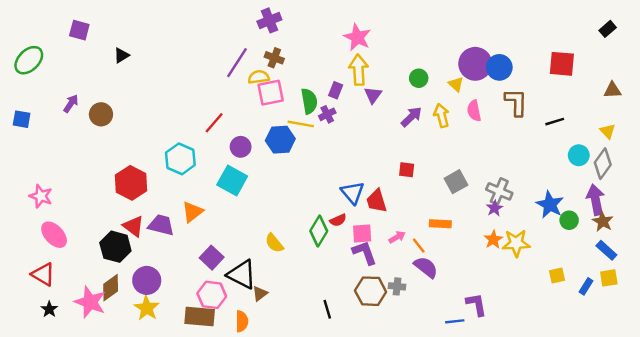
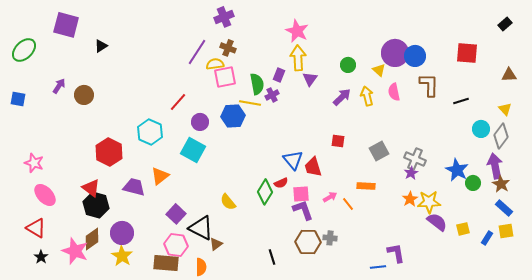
purple square: (79, 30) -> (66, 25), size x1.5
red triangle: (133, 226) -> (91, 188), moved
purple semicircle: (426, 267) -> (437, 222), moved

